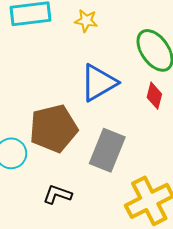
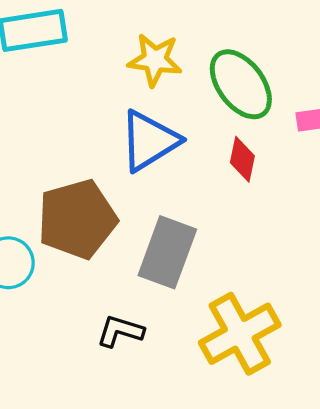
yellow star: (86, 21) -> (155, 60), moved, size x1.4
black L-shape: (57, 194) -> (120, 331), moved

